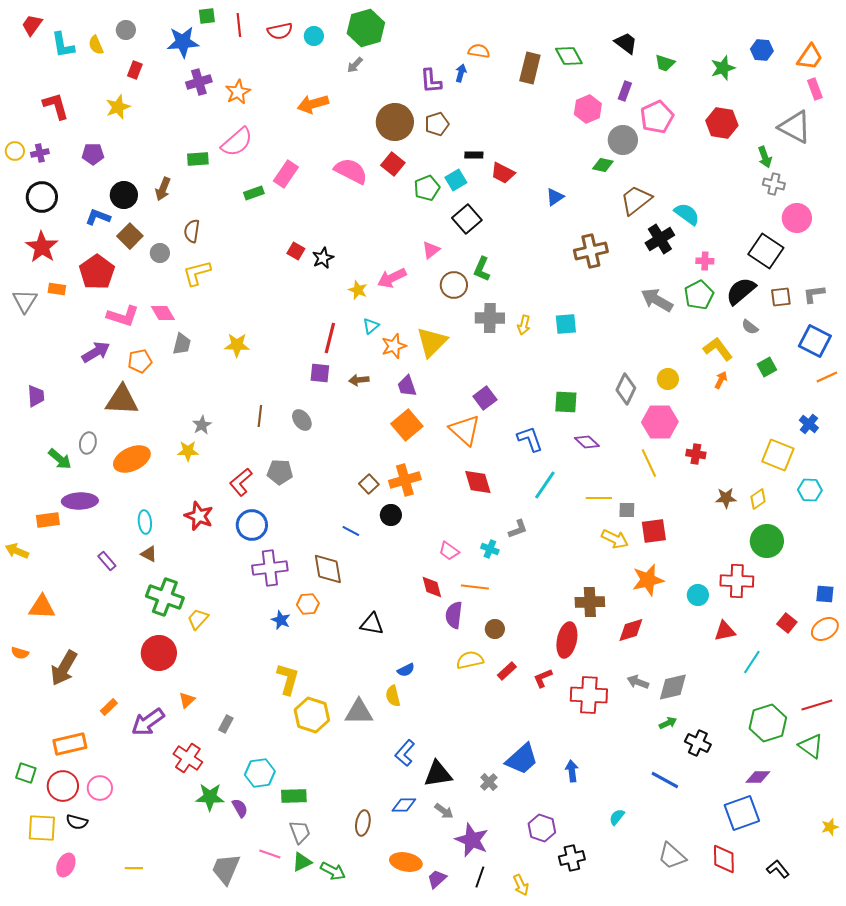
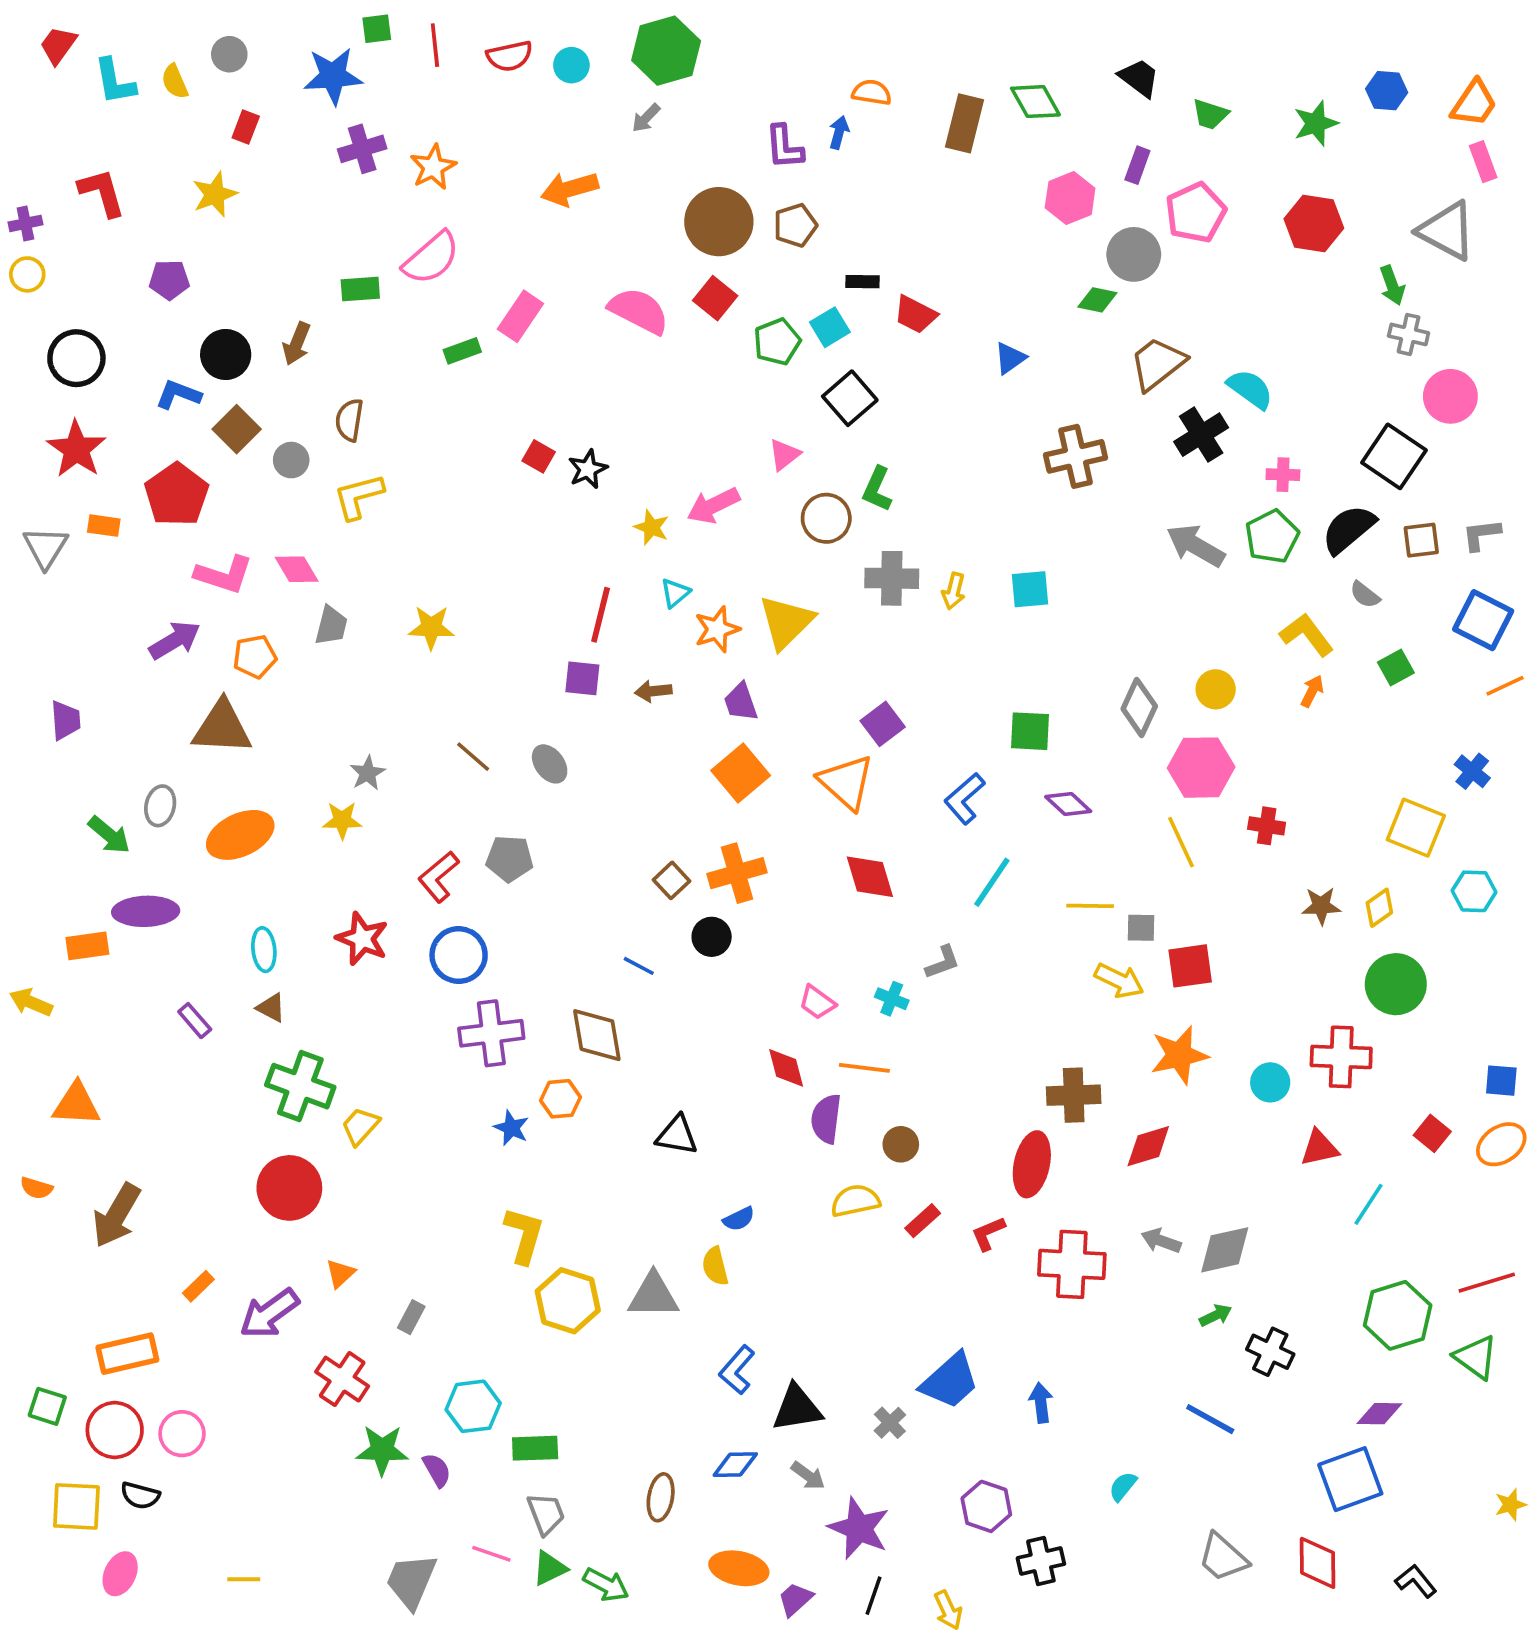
purple cross: (40, 153) -> (25, 223), moved
brown line: (260, 416) -> (473, 757), turned -55
blue L-shape: (530, 439) -> (965, 799), turned -112

